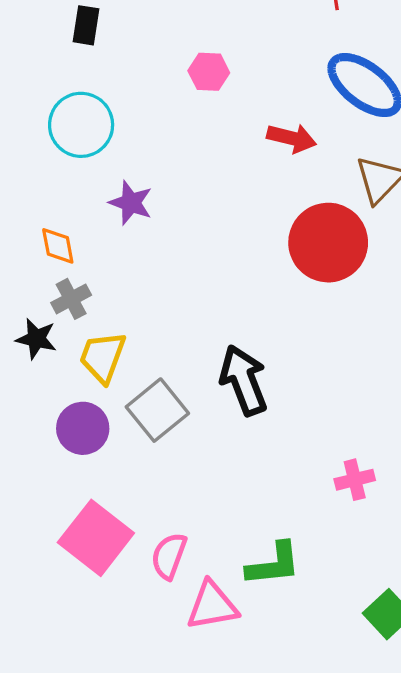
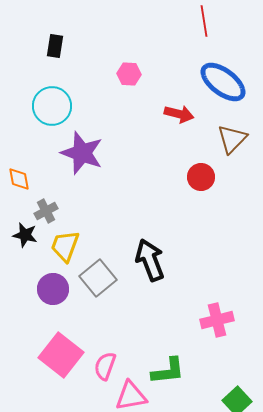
purple star: (131, 203) -> (82, 153), size x1.6
red circle: (328, 243) -> (201, 177), size x0.6
orange diamond: (58, 246) -> (19, 179), moved
pink cross: (355, 480) -> (217, 320), size x1.4

